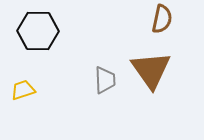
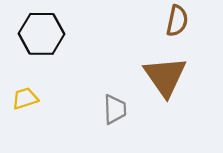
gray trapezoid: (105, 80) -> (115, 109), moved

